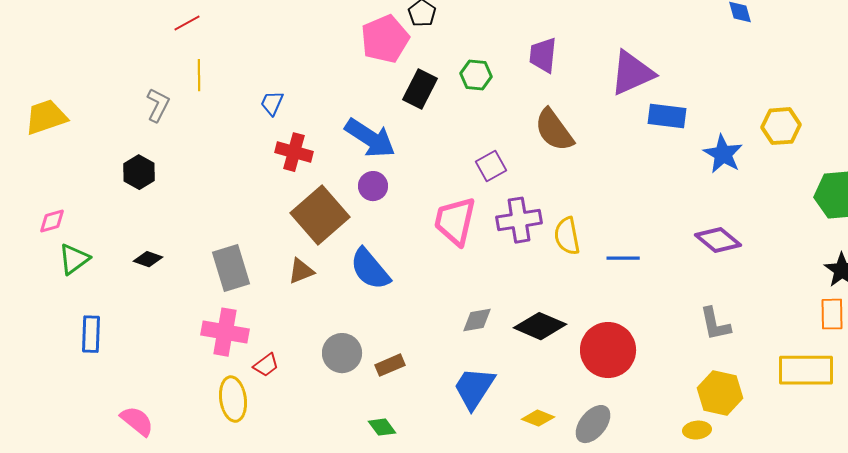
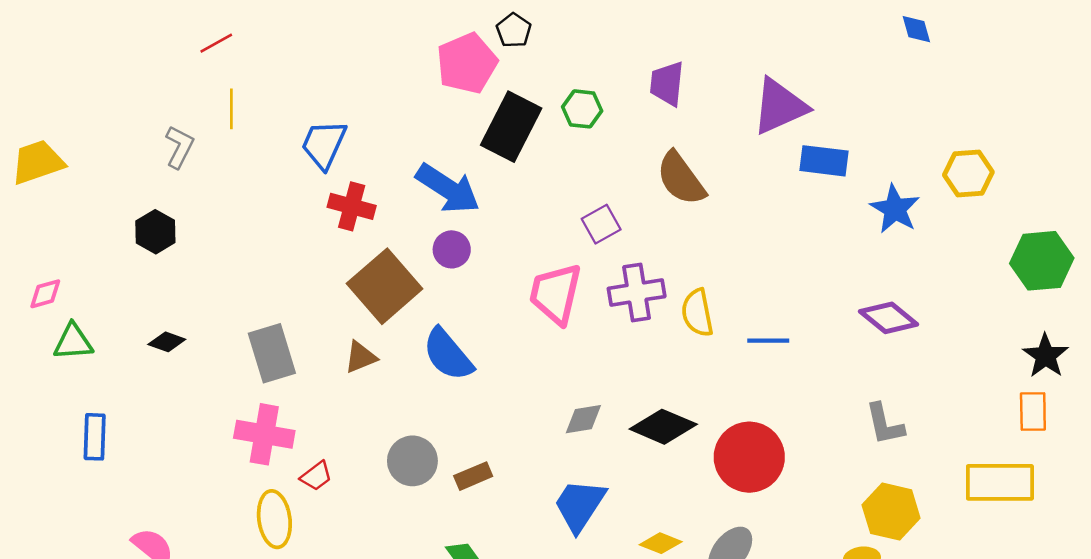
black rectangle: (420, 89) -> (511, 127), size x1.4
blue trapezoid: (272, 103) -> (324, 144), size x1.6
green triangle: (74, 259) -> (73, 342), turned 32

